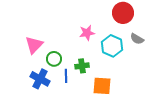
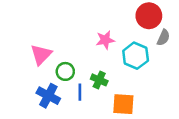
gray semicircle: (137, 39) -> (163, 38), moved, turned -96
green cross: (82, 66) -> (99, 80), turned 32

